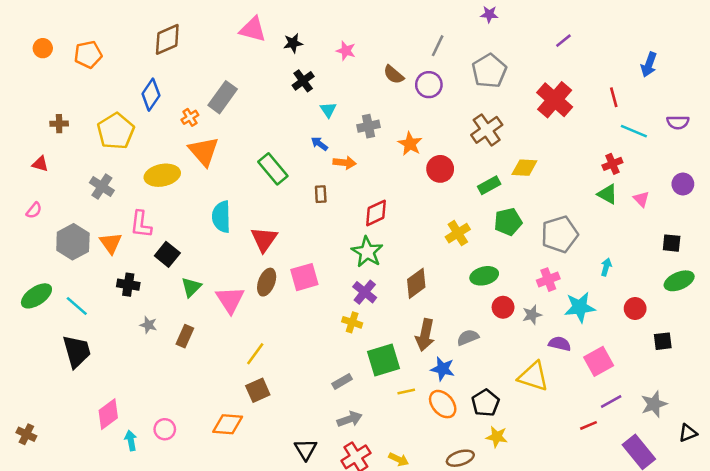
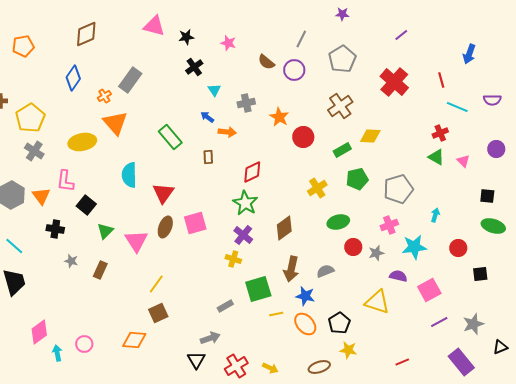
yellow pentagon: (116, 131) -> (30, 118), moved
green ellipse: (679, 281) -> (493, 226), turned 40
gray arrow: (350, 419) -> (210, 338), moved
red line: (589, 425) -> (402, 362), moved

